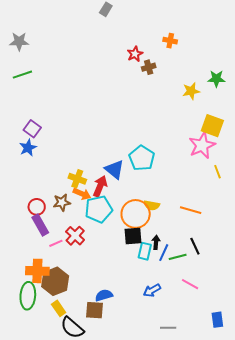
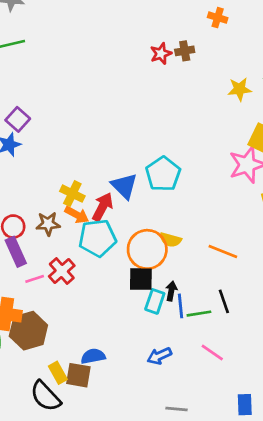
red star: (135, 54) -> (161, 54), moved
blue line: (164, 253) -> (181, 306), turned -36
yellow rectangle: (59, 308) -> (58, 373), moved

